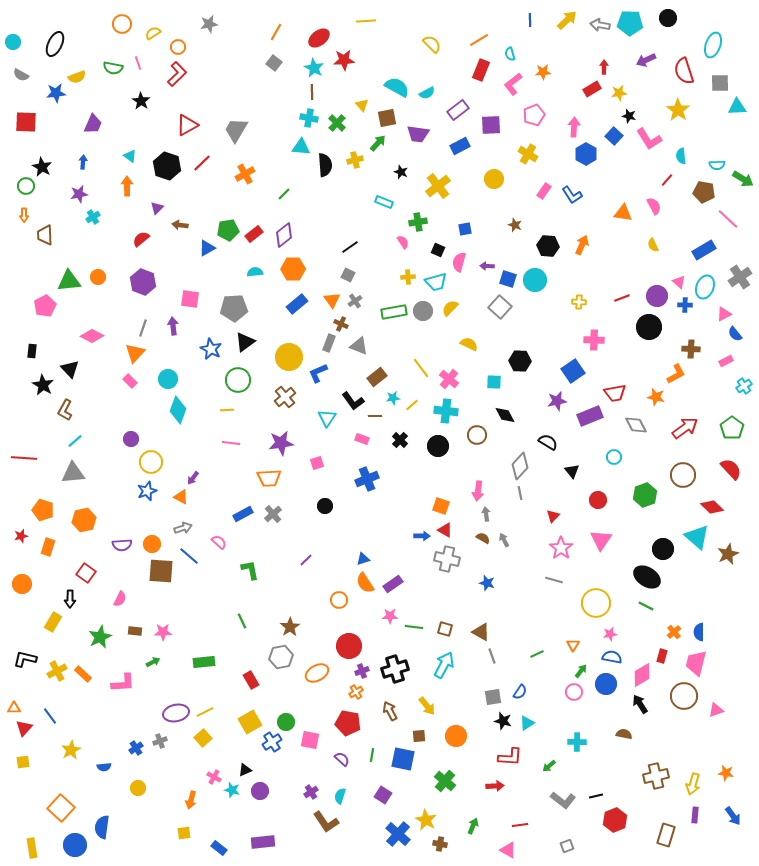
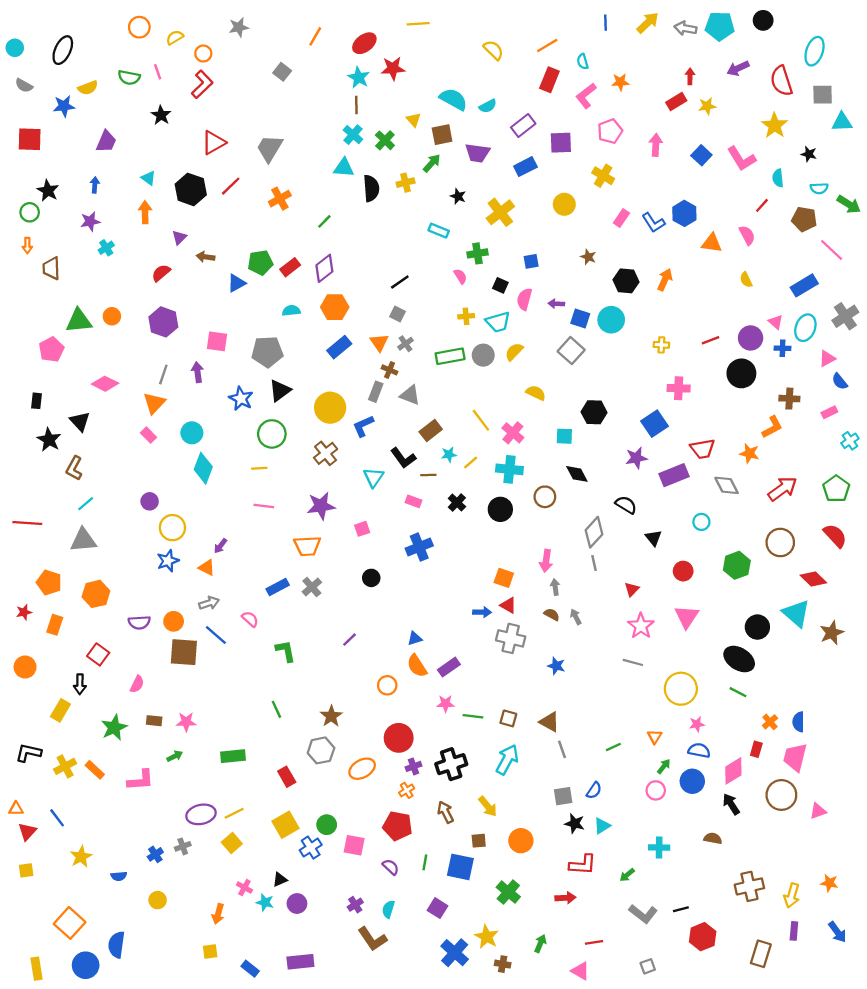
gray square: (274, 63) -> (282, 72), moved
black star: (629, 116) -> (809, 154), moved
cyan cross: (309, 118) -> (353, 135), turned 30
blue hexagon: (586, 154) -> (684, 213), moved

